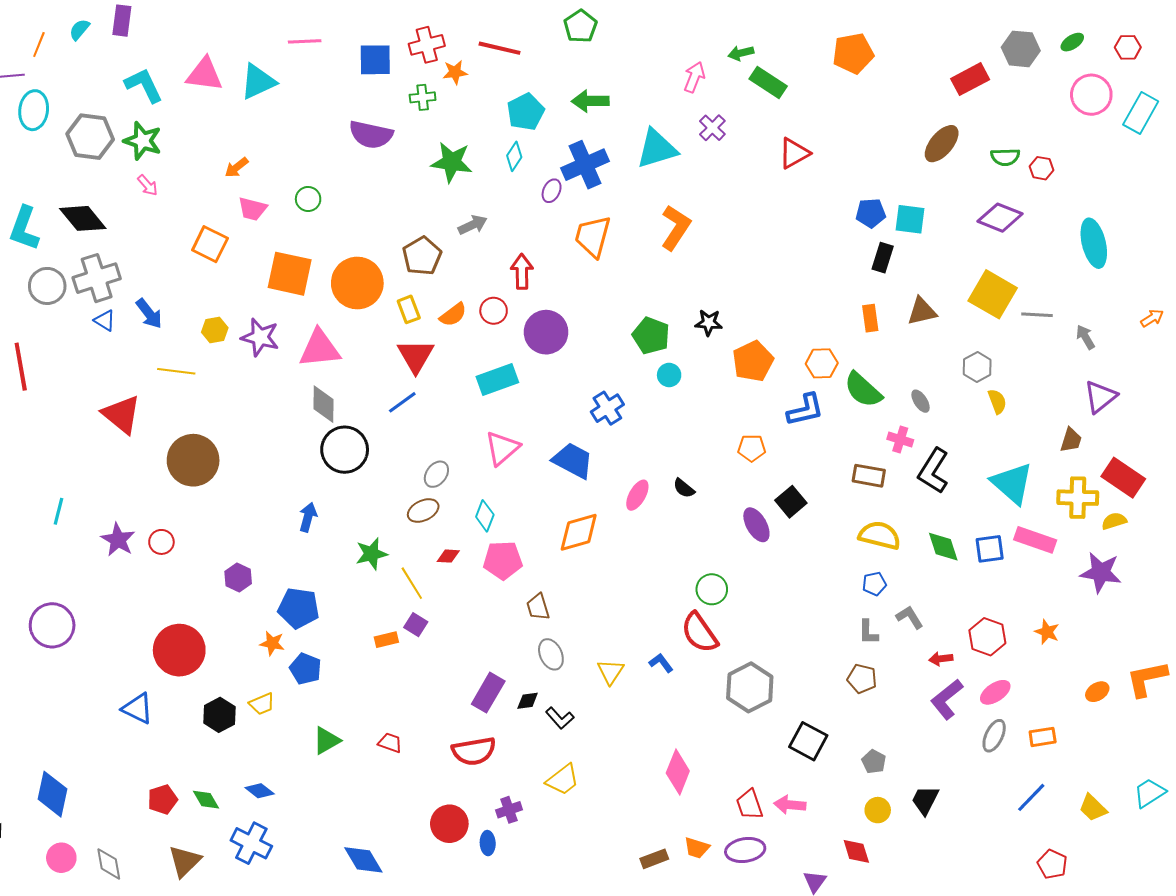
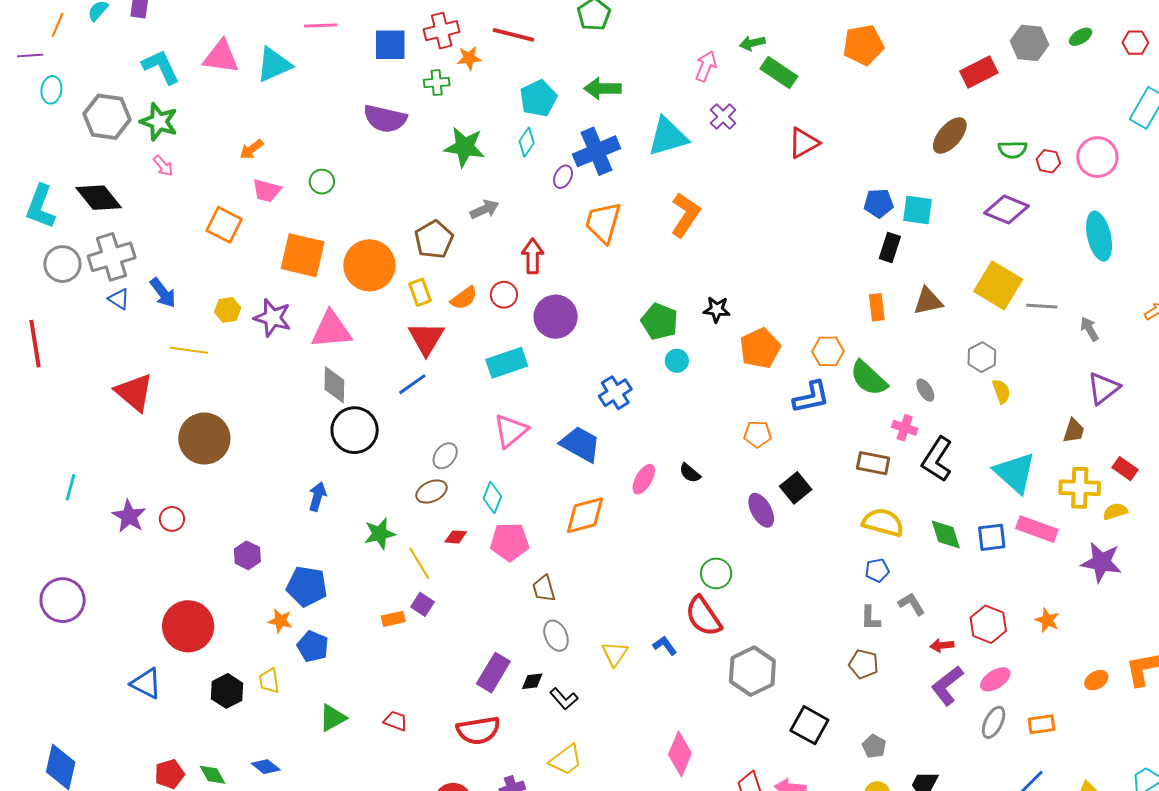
pink circle: (1091, 95) -> (1097, 157), moved
cyan ellipse: (34, 110) -> (51, 90), size x0.7
red rectangle: (1123, 478) -> (1125, 469), size x0.6
yellow trapezoid: (262, 704) -> (269, 681), turned 104

